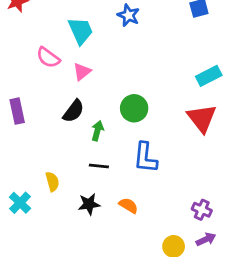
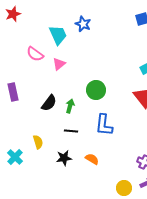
blue star: (128, 15) -> (83, 24), moved
black semicircle: (73, 111) -> (49, 103), moved

